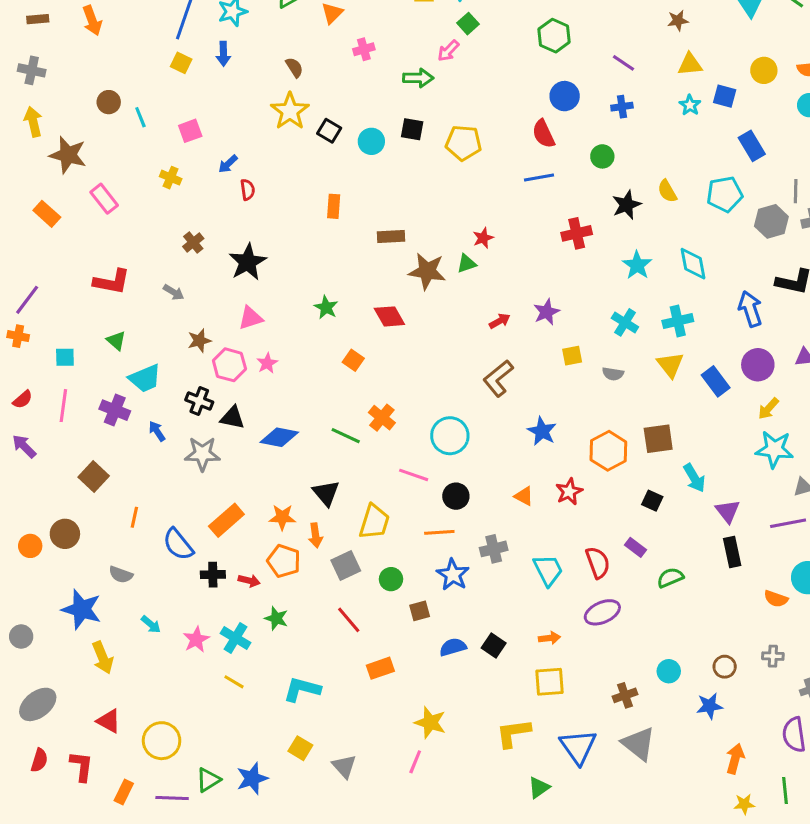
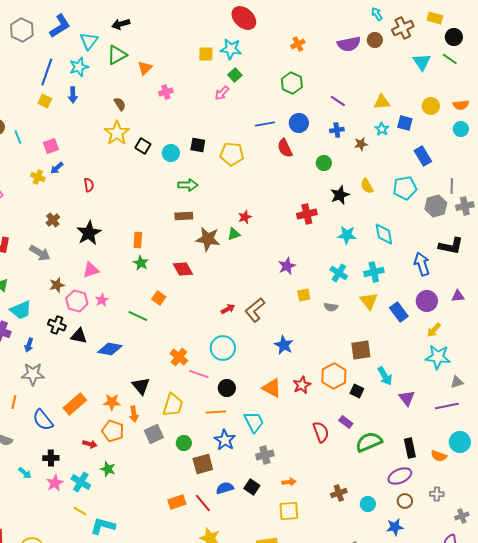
brown star: (678, 21) -> (361, 144), moved
green arrow: (418, 78) -> (188, 185), moved
blue arrow: (228, 164) -> (57, 168), moved
blue line: (539, 178) -> (265, 124), moved
orange rectangle: (334, 206) -> (138, 240), moved
cyan star: (637, 265) -> (347, 235), turned -30
gray arrow: (174, 292) -> (40, 253), size x1.5
red arrow: (500, 321) -> (228, 309), moved
orange cross: (382, 418) -> (179, 357), moved
blue arrow: (157, 431) -> (29, 345), turned -128
green line: (346, 436) -> (138, 316), moved
orange hexagon: (608, 451) -> (334, 376), moved
gray star: (202, 454) -> (33, 374), moved
orange triangle: (524, 496) -> (272, 388), size x1.5
gray cross: (494, 549) -> (265, 455), moved
black rectangle: (732, 552) -> (410, 448), moved
cyan trapezoid: (548, 570) -> (254, 422), moved
black cross: (213, 575) -> (51, 458), moved
green semicircle: (670, 578) -> (369, 442), size x1.5
brown square: (420, 611) -> (203, 464), size x1.5
purple ellipse: (602, 612) -> (400, 476), moved
red line: (349, 620) -> (203, 503), moved
cyan L-shape: (302, 689) -> (103, 526), moved
brown cross: (625, 695) -> (339, 493), moved

